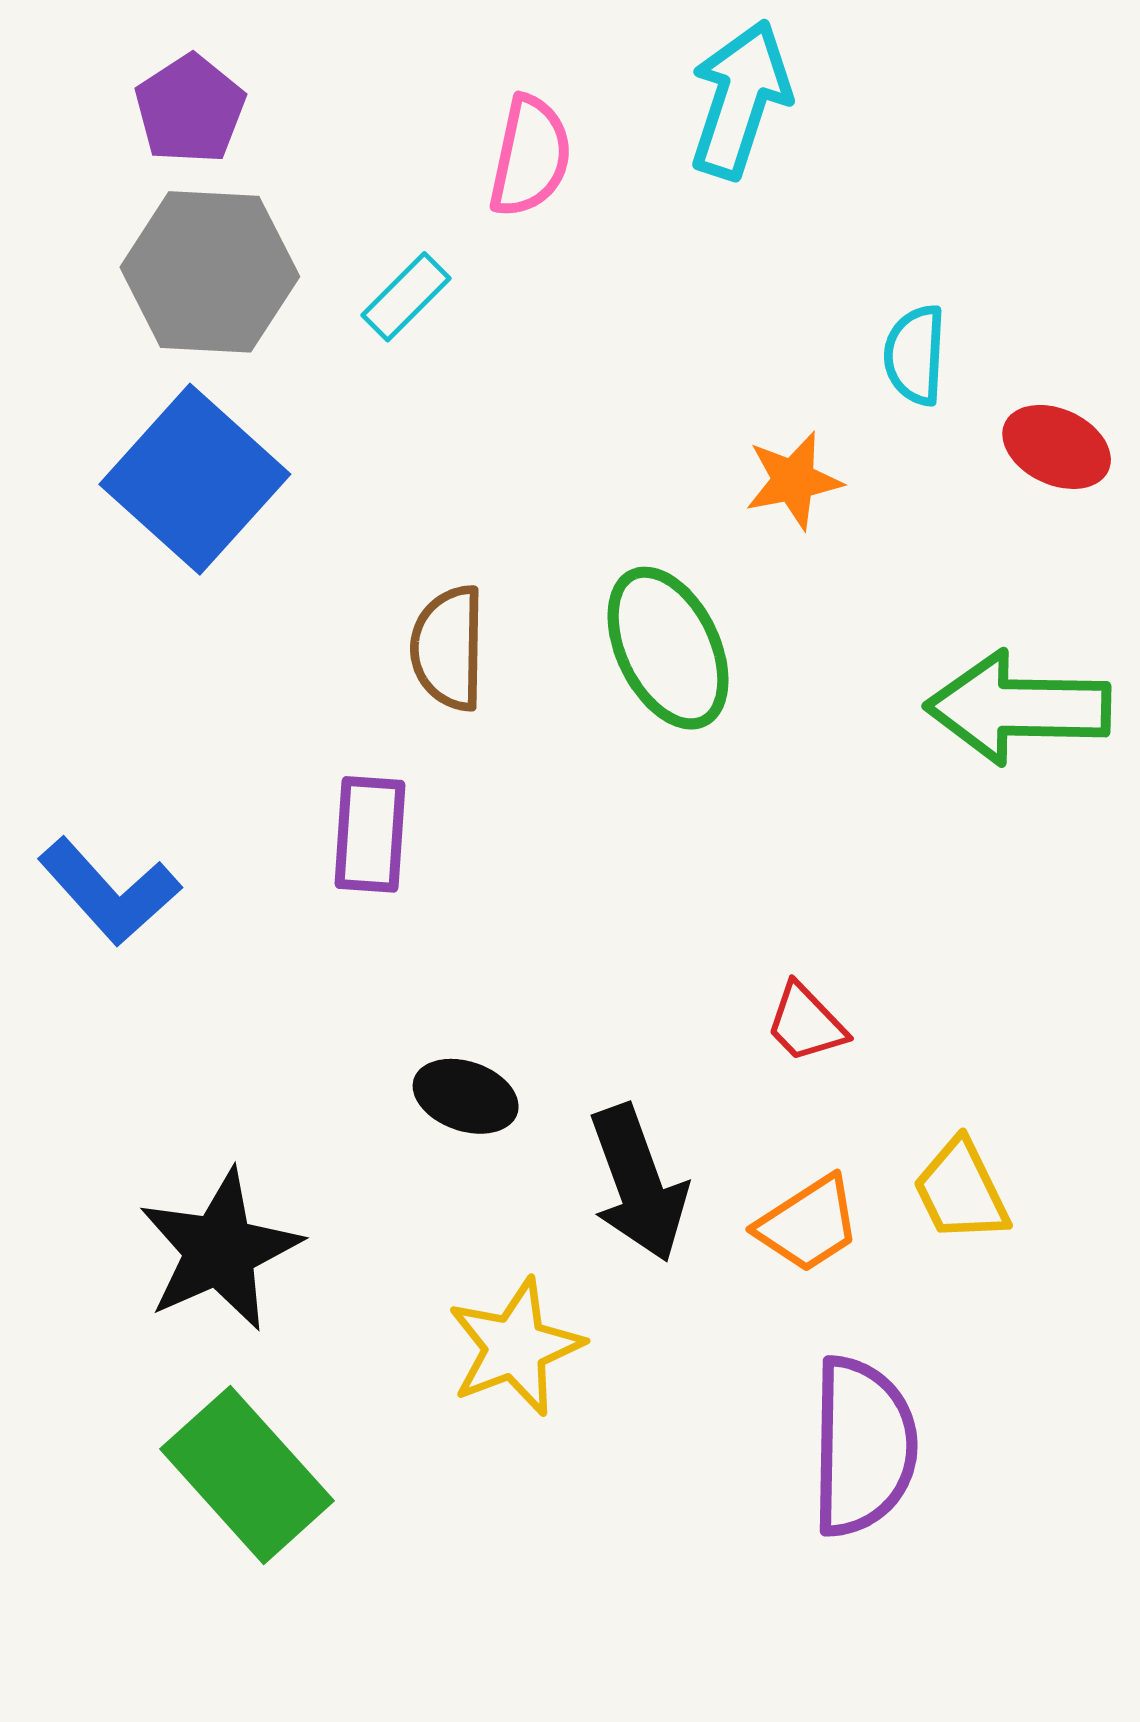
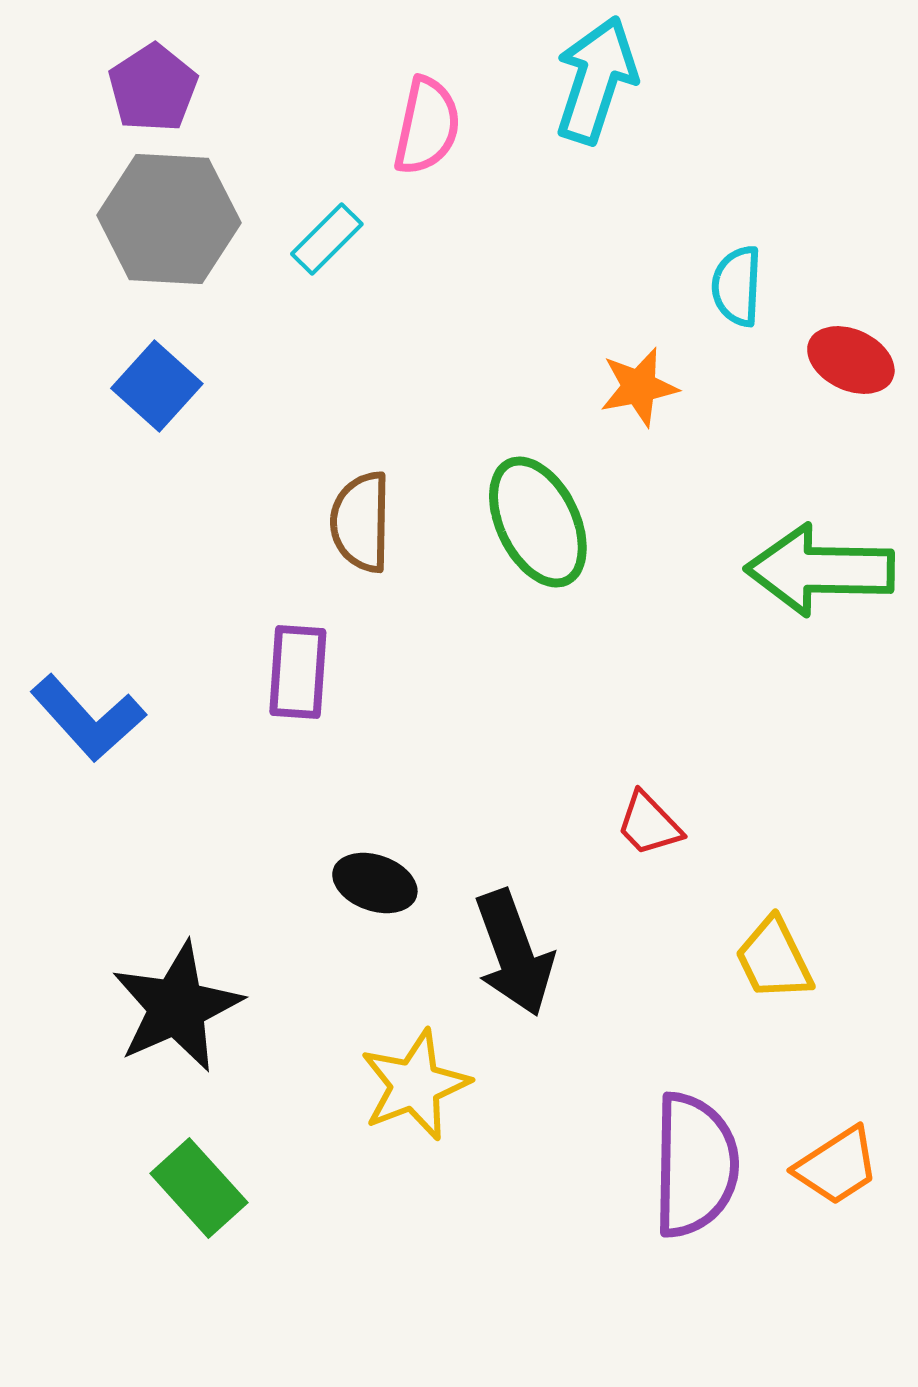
blue square: (195, 479) -> (157, 386), size x0.6
orange trapezoid: (808, 1224) -> (837, 1166), moved
green rectangle: (247, 1475) -> (199, 1188), size x0.7

